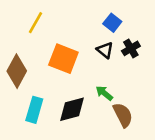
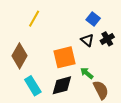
orange square: (63, 59) -> (65, 57), moved, turned -35
cyan rectangle: (34, 110) -> (33, 86), turned -48

